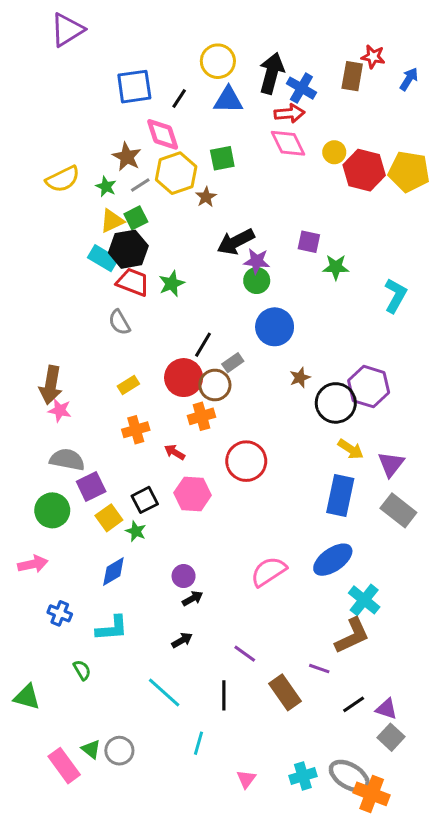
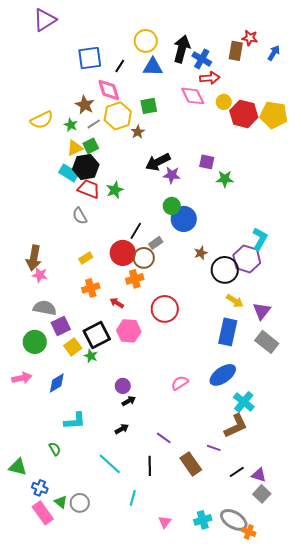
red arrow: (290, 113) -> (210, 78), moved
green circle: (257, 281) -> (172, 206), moved
cyan L-shape: (395, 295) -> (260, 239), moved
black square: (145, 500) -> (97, 335), size x1.5
blue diamond: (113, 572) -> (57, 383), moved
pink semicircle: (269, 572) -> (180, 383), size x0.7
blue cross: (60, 613) -> (40, 488), moved
orange cross: (372, 794) -> (249, 532), size x0.6

